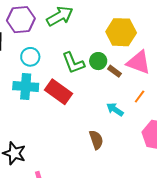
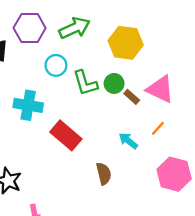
yellow hexagon: (121, 32) -> (126, 43), moved
cyan circle: (30, 57) -> (56, 65), moved
red rectangle: (58, 92) -> (66, 135), moved

